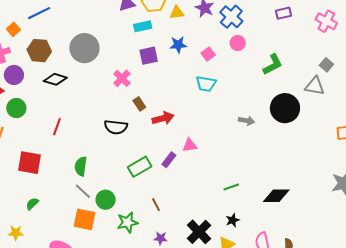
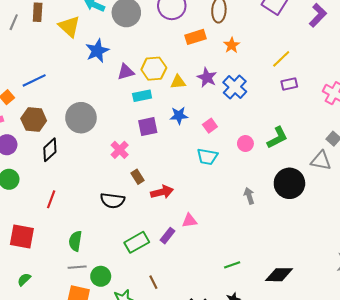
pink circle: (238, 43) -> (245, 144), moved
black diamond: (55, 79) -> (50, 150), turned -60
gray arrow: (247, 121) -> (249, 196), turned -119
gray line: (83, 191) -> (77, 267), turned -48

